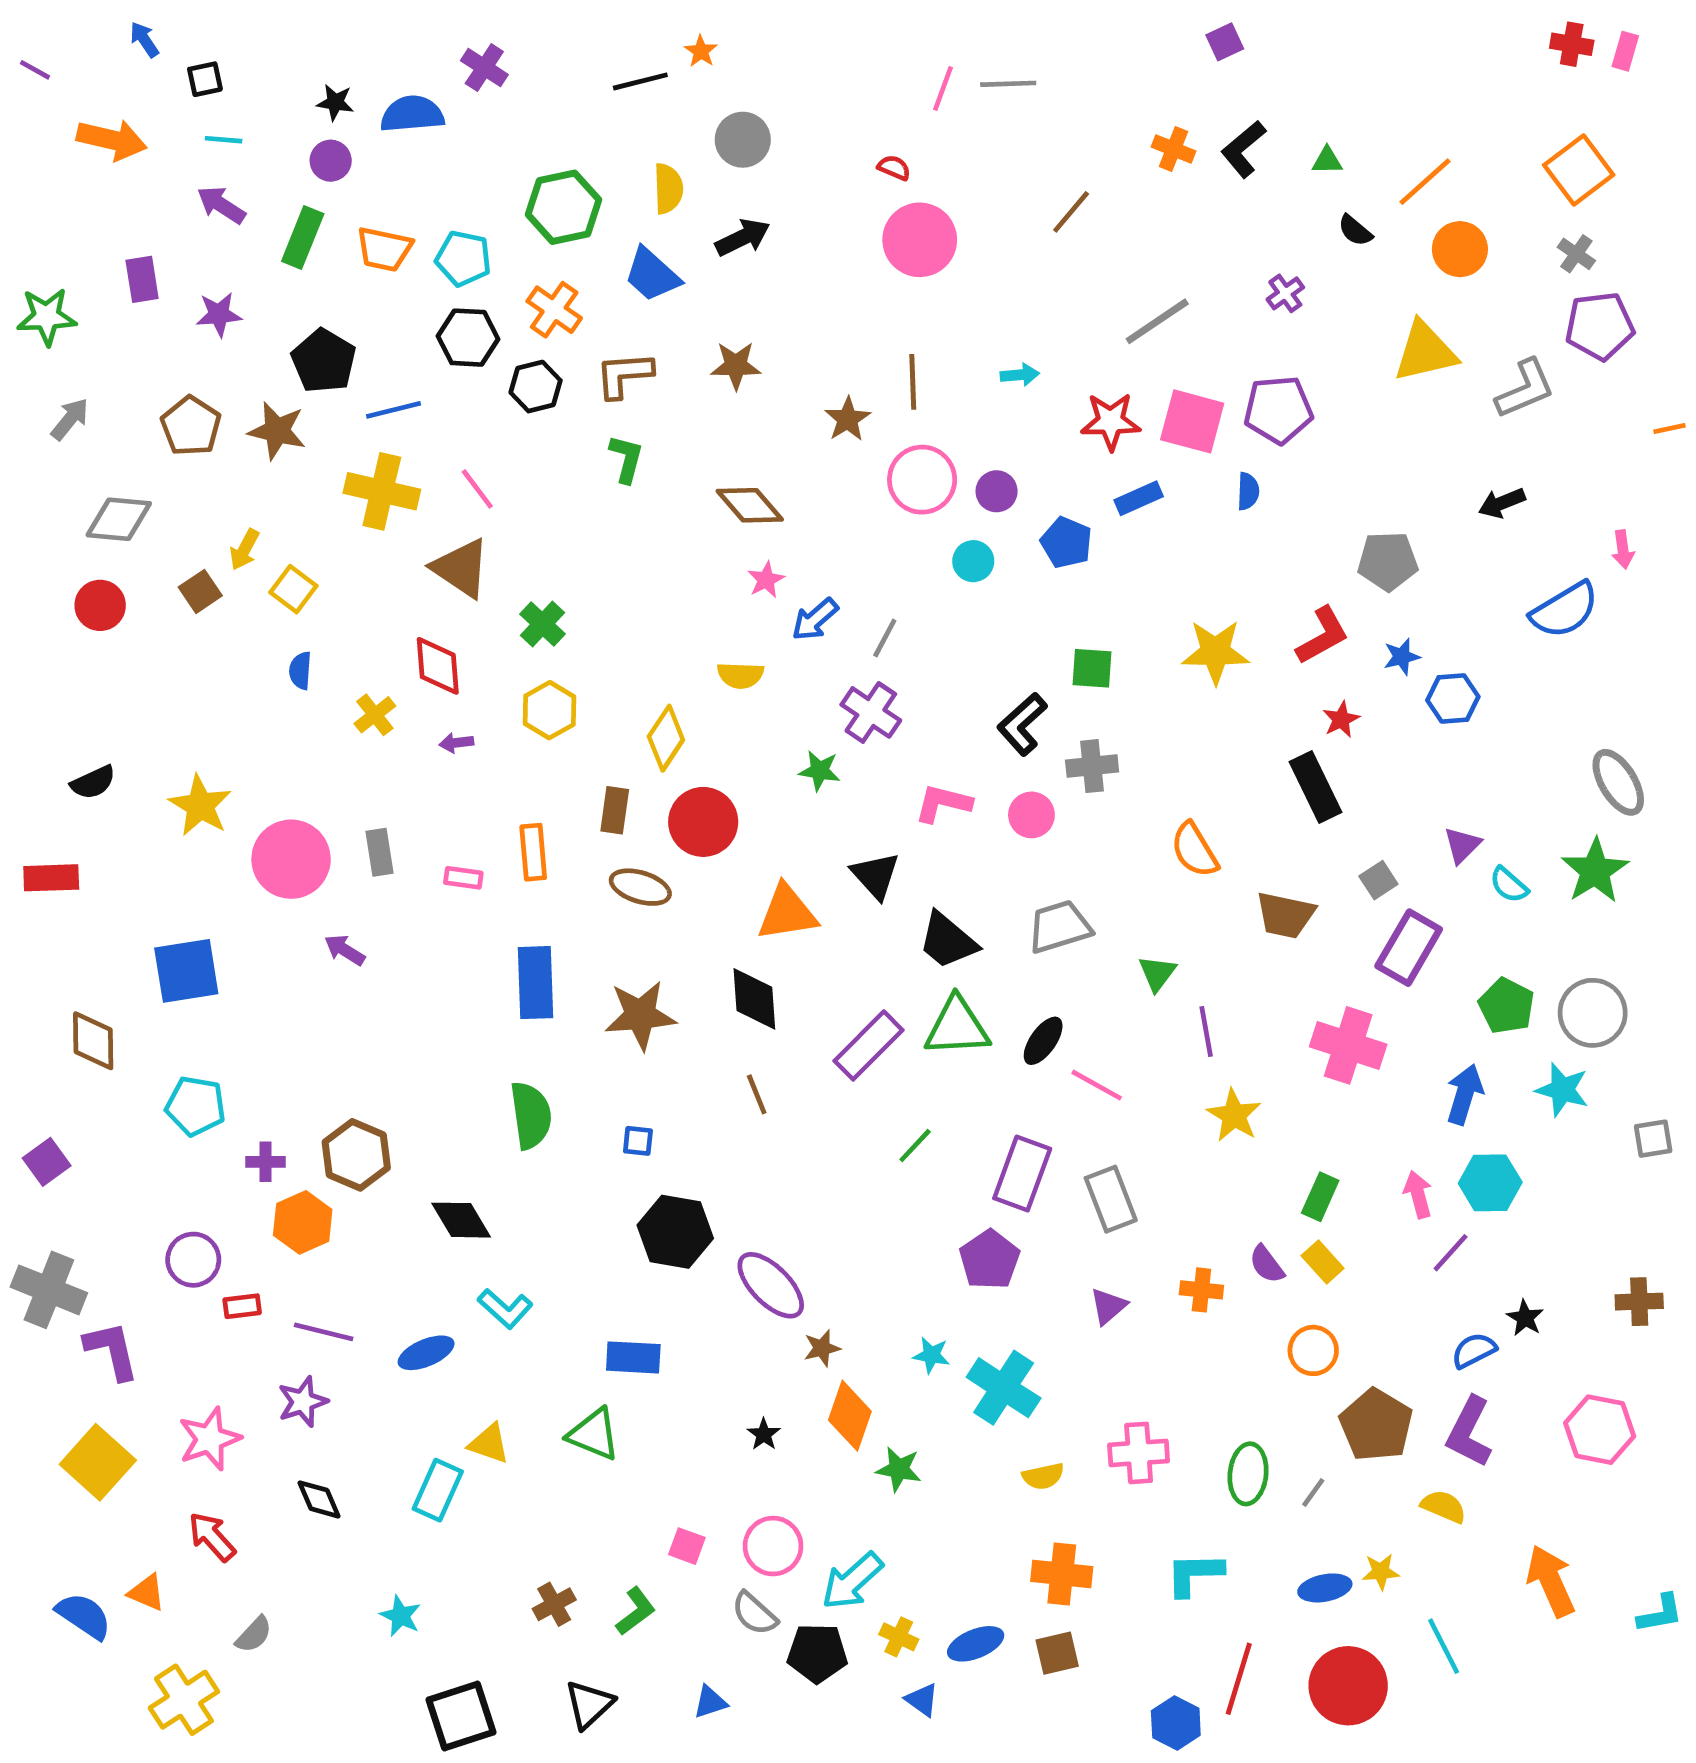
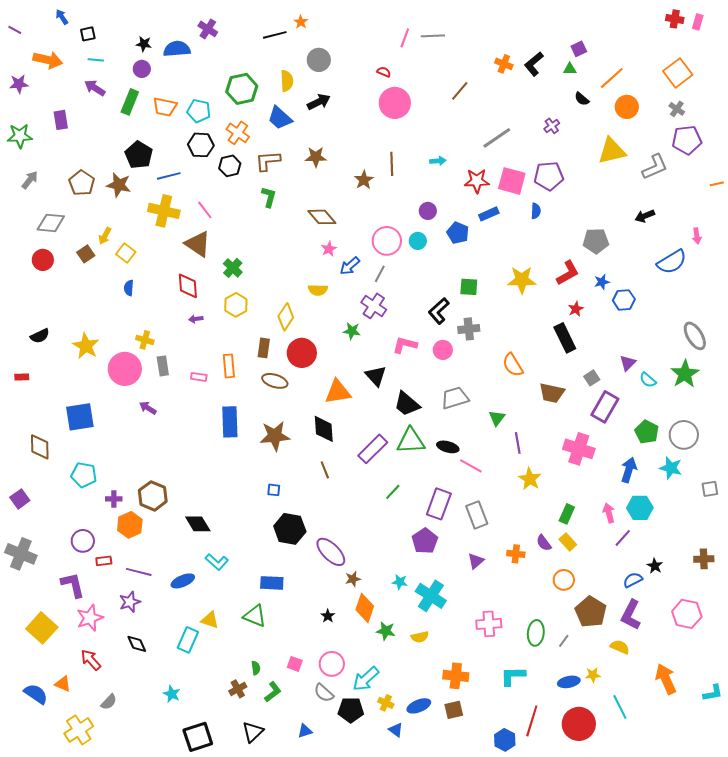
purple square: (1225, 42) -> (579, 49), moved
purple star: (219, 314) -> (19, 84), moved
pink circle: (922, 480) -> (387, 241), moved
yellow cross: (375, 715) -> (145, 340), moved, turned -36
red rectangle: (51, 878) -> (22, 377), size x0.6
black ellipse: (1043, 1041) -> (448, 447), turned 70
green semicircle: (531, 1115) -> (256, 668), moved, size x0.5
purple L-shape: (112, 1350) -> (73, 585), moved
yellow semicircle: (1043, 1476) -> (420, 637), moved

